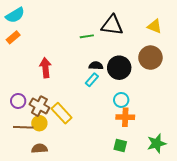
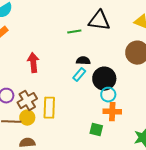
black circle: (119, 68) -> (104, 79), moved
brown cross: (39, 106) -> (27, 101), turned 30
yellow rectangle: (62, 113) -> (49, 108), turned 45
green square: (120, 145) -> (96, 130), moved

